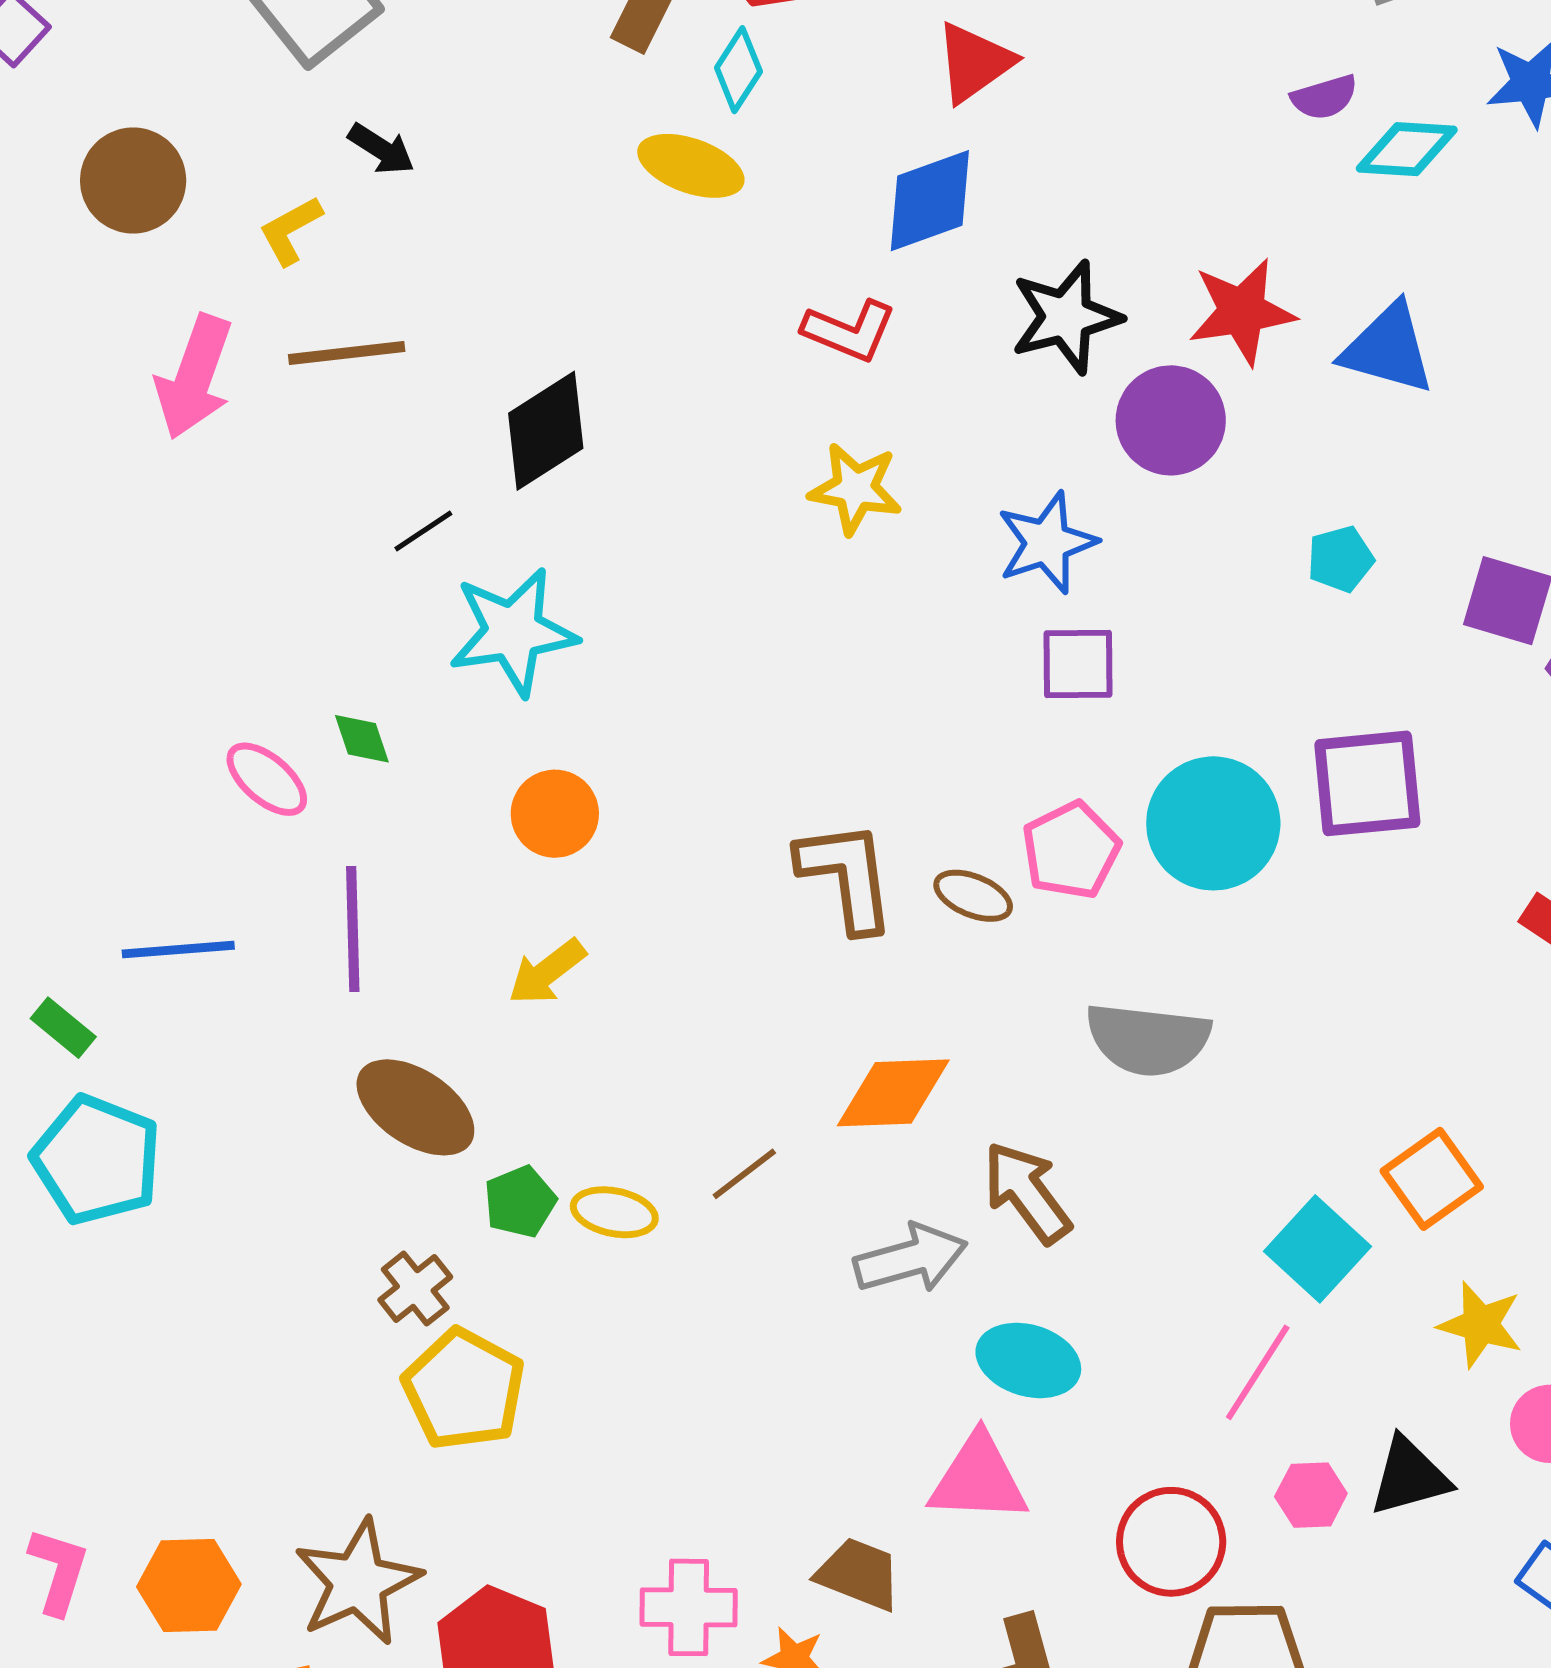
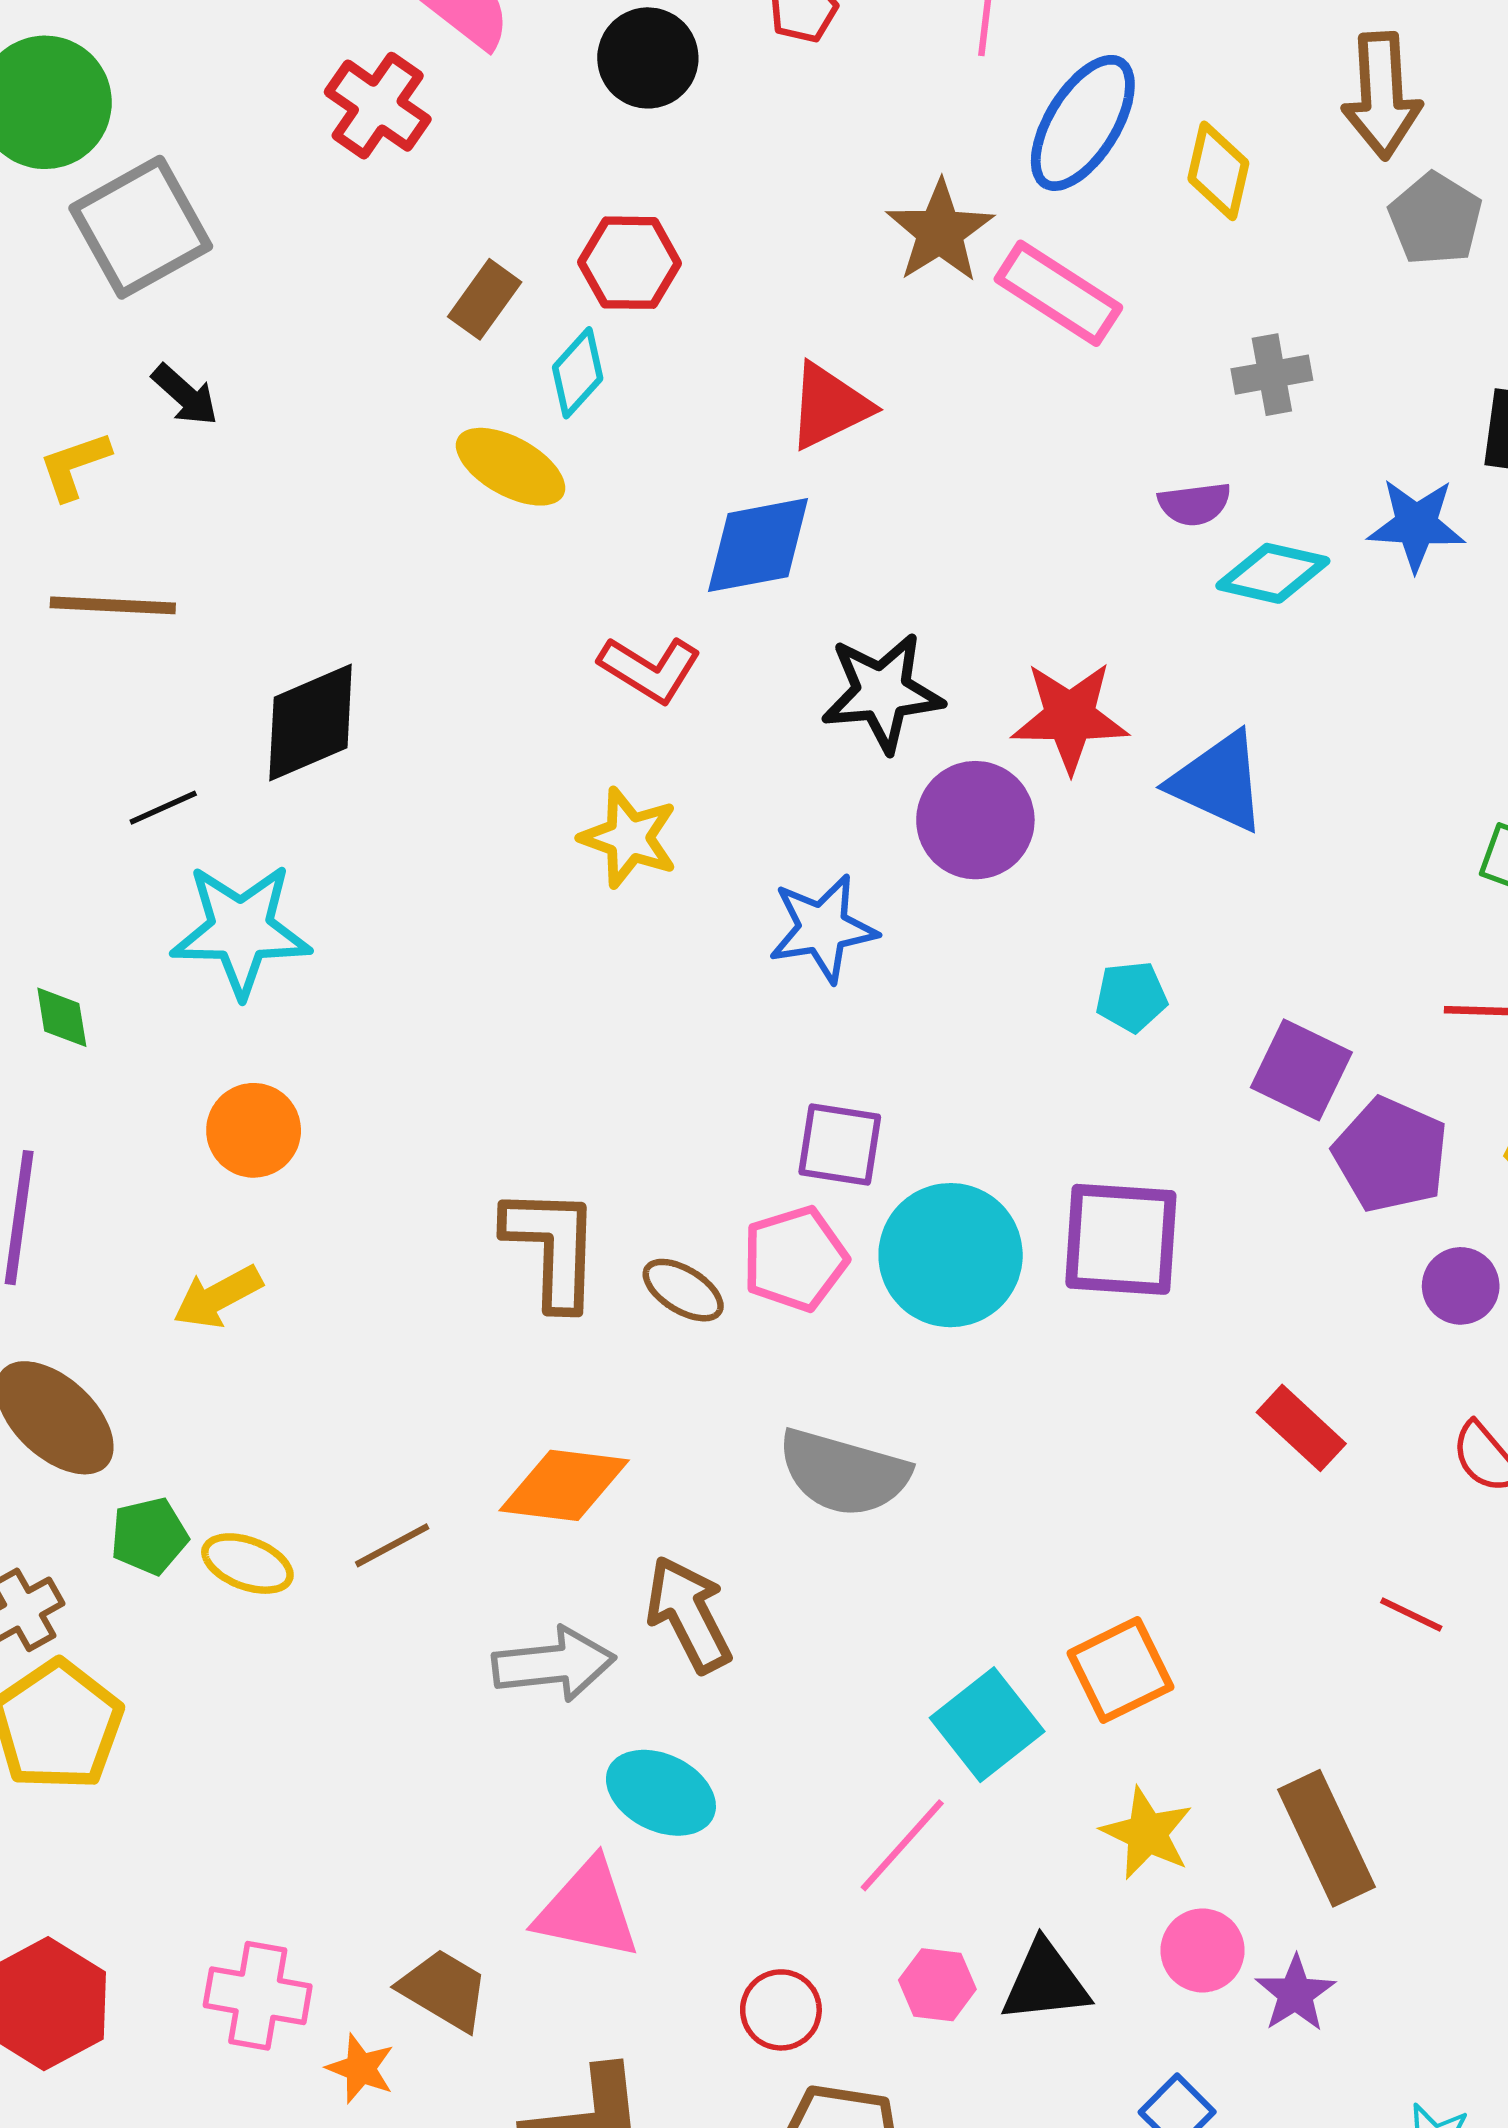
purple square: (1078, 664) -> (840, 1144), moved
red circle: (1171, 1542) -> (781, 2010), size x0.7

